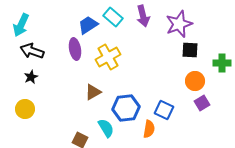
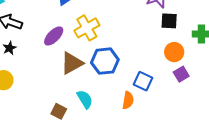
purple ellipse: (75, 49) -> (54, 36), moved, turned 55
brown triangle: (93, 92) -> (72, 63), size x1.4
blue hexagon: (126, 108) -> (105, 61), moved

